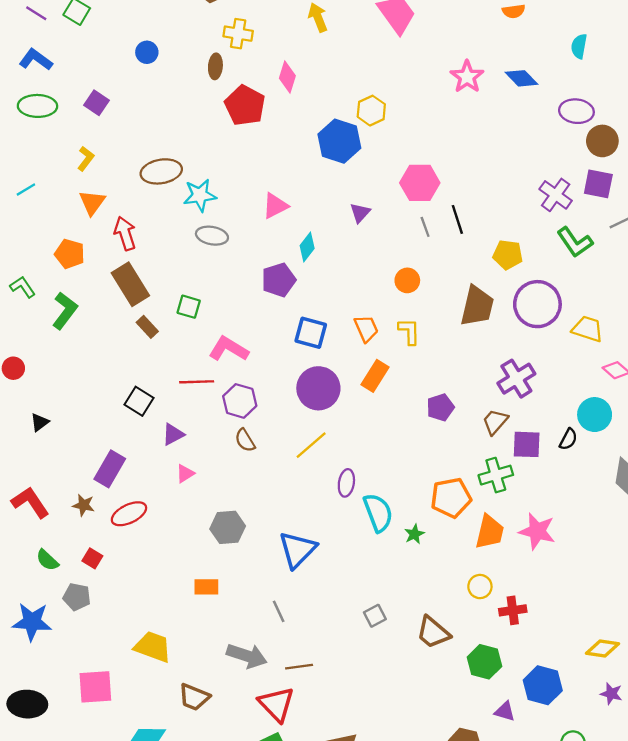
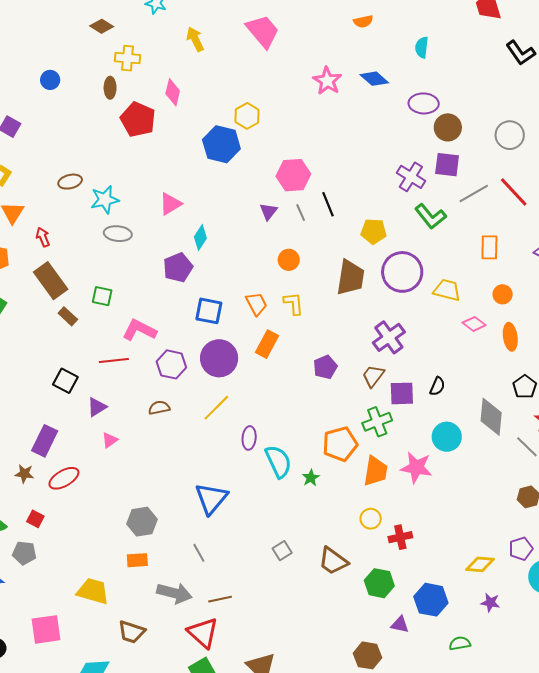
brown ellipse: (161, 171) -> (70, 182), size x0.7
purple triangle: (360, 213) -> (268, 211), moved
red arrow: (125, 233) -> (43, 237), size x0.7
purple hexagon: (240, 401) -> (171, 364), moved
cyan circle: (595, 415) -> (447, 437), moved
brown semicircle: (245, 440) -> (159, 408), turned 115
gray hexagon: (228, 527) -> (142, 522), moved
orange rectangle: (206, 587) -> (137, 560), moved

